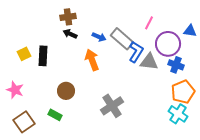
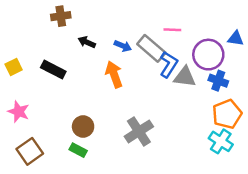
brown cross: (68, 17) -> (61, 16), moved
pink line: (149, 23) -> (172, 30), moved, turned 64
yellow square: (24, 54) -> (14, 67), moved
black rectangle: (43, 56) -> (53, 69), turned -66
brown circle: (66, 91) -> (83, 127), moved
green rectangle: (55, 115) -> (78, 150), moved

